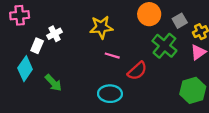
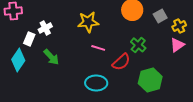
green cross: (164, 46) -> (138, 45), moved, size x0.7
green arrow: (53, 83) -> (51, 57), moved
green hexagon: (193, 90) -> (150, 80), moved

